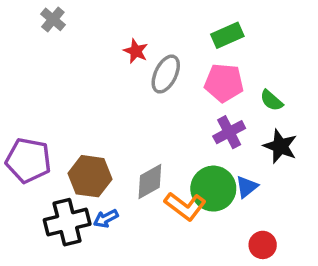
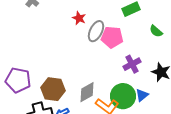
pink pentagon: (224, 83) -> (112, 37), moved
green semicircle: (271, 100) -> (156, 31), moved

